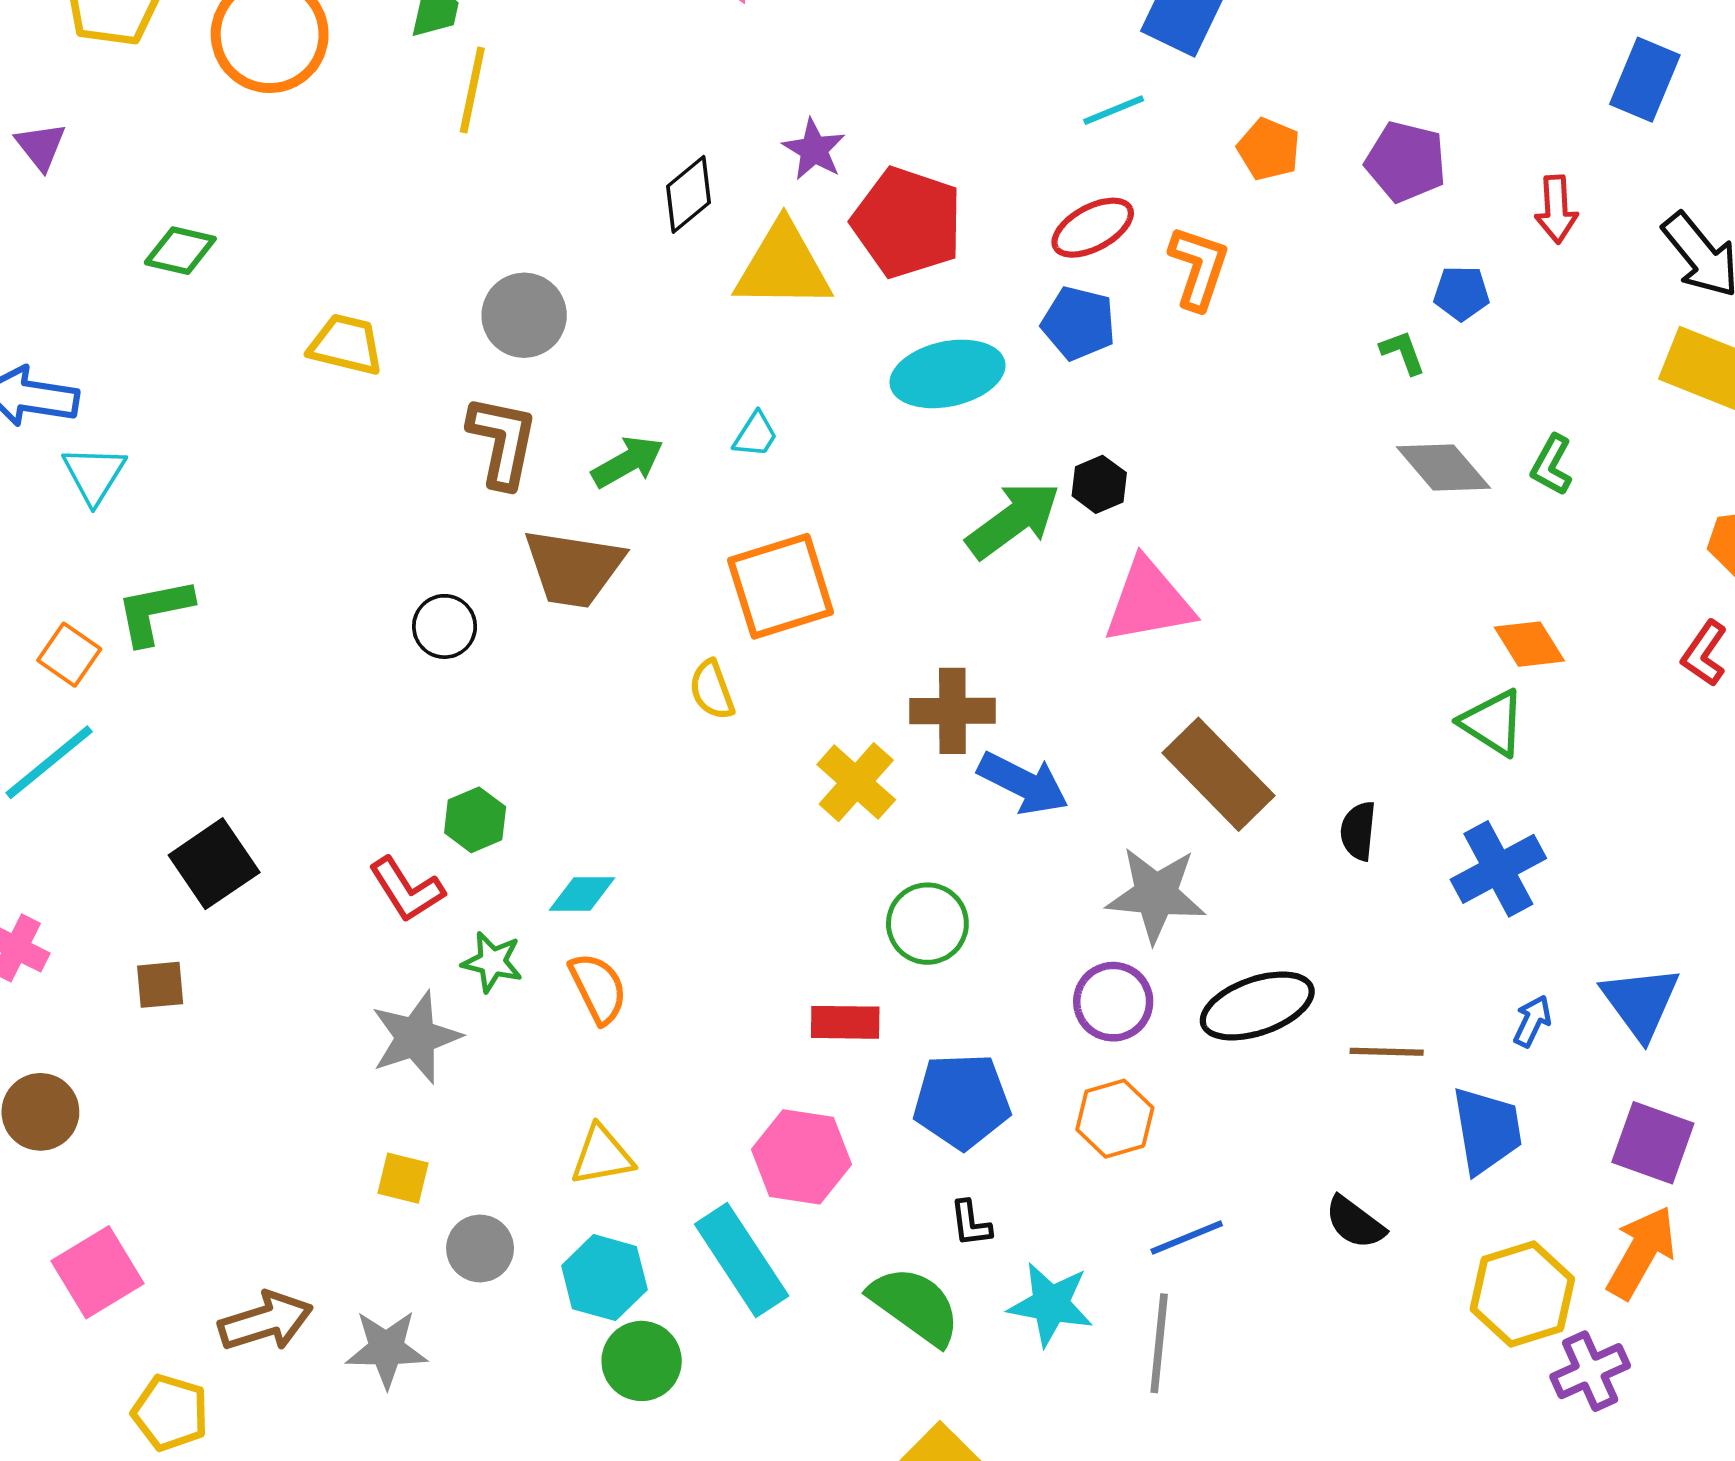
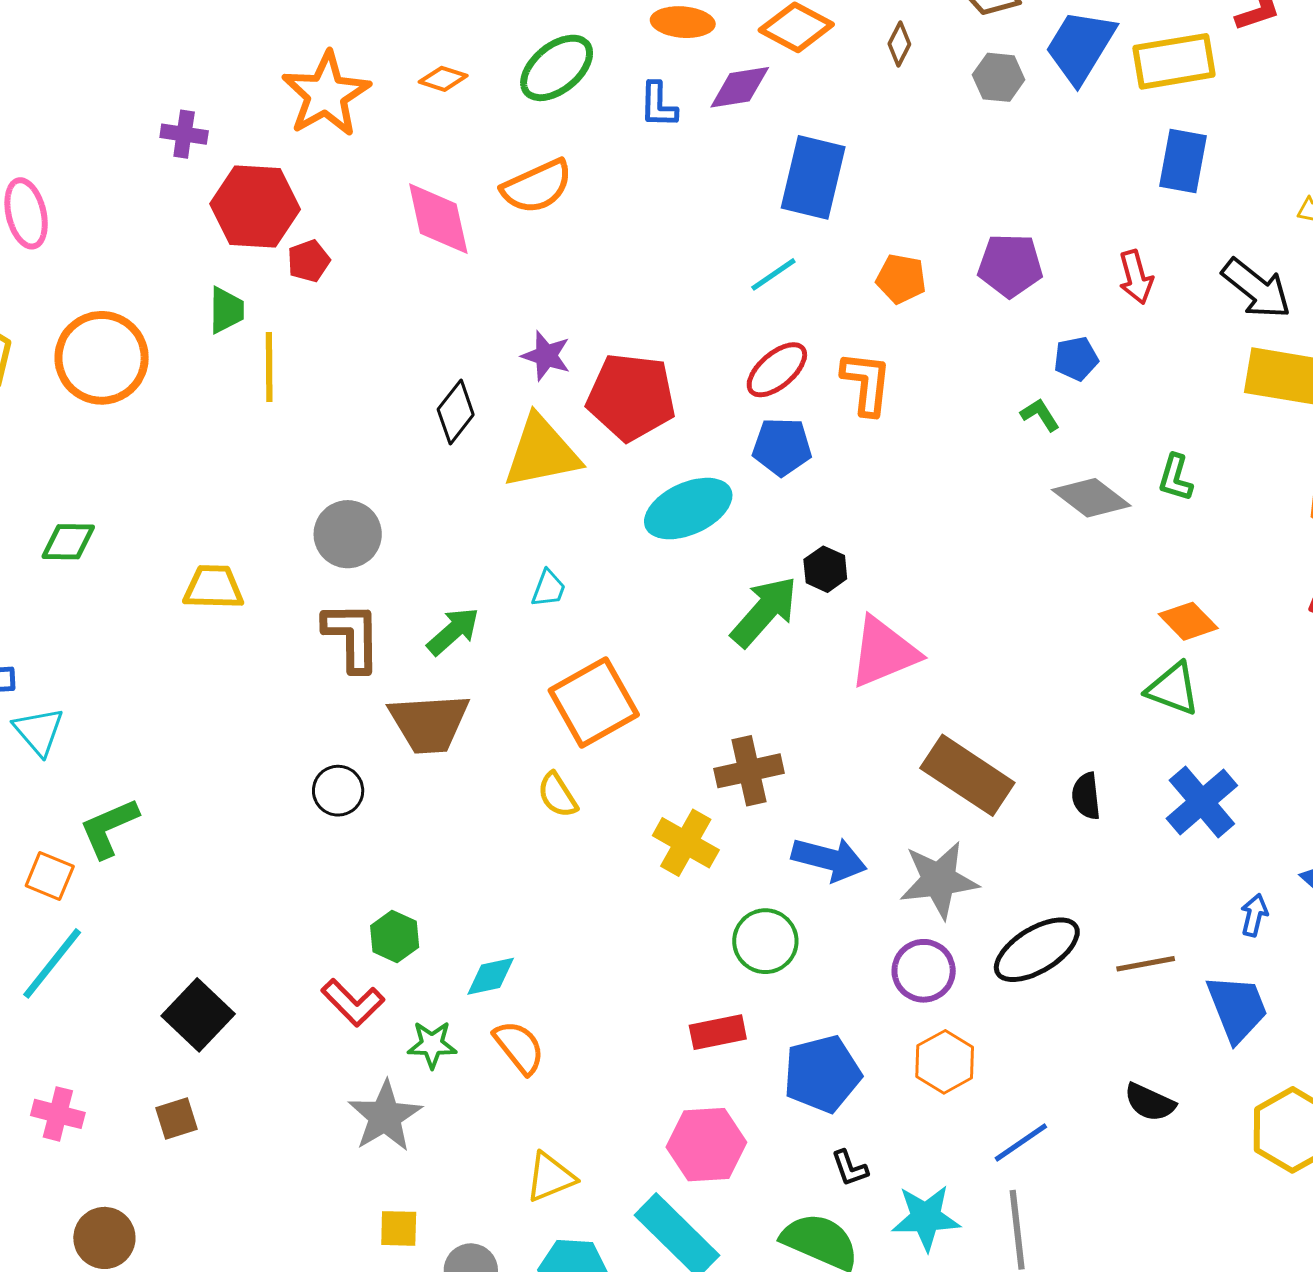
blue arrow: (1023, 783) -> (829, 859), moved

